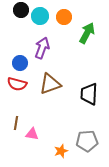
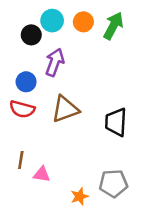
black circle: (21, 10) -> (31, 35), moved
green arrow: (87, 33) -> (113, 26), moved

